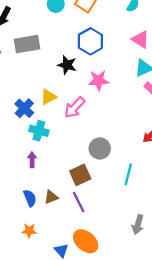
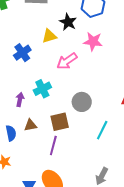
yellow triangle: (48, 97) -> (49, 36), moved
cyan cross: (39, 131) -> (42, 89), moved, turned 36
brown triangle: (51, 197) -> (30, 125), moved
purple line: (79, 202) -> (53, 145), turned 30

